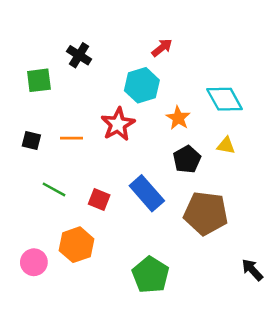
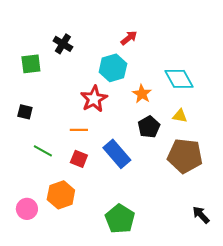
orange line: (72, 138) -> (79, 130), moved
brown pentagon: (206, 213) -> (185, 156), moved

